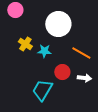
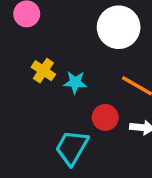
white circle: (58, 24) -> (119, 27), moved

